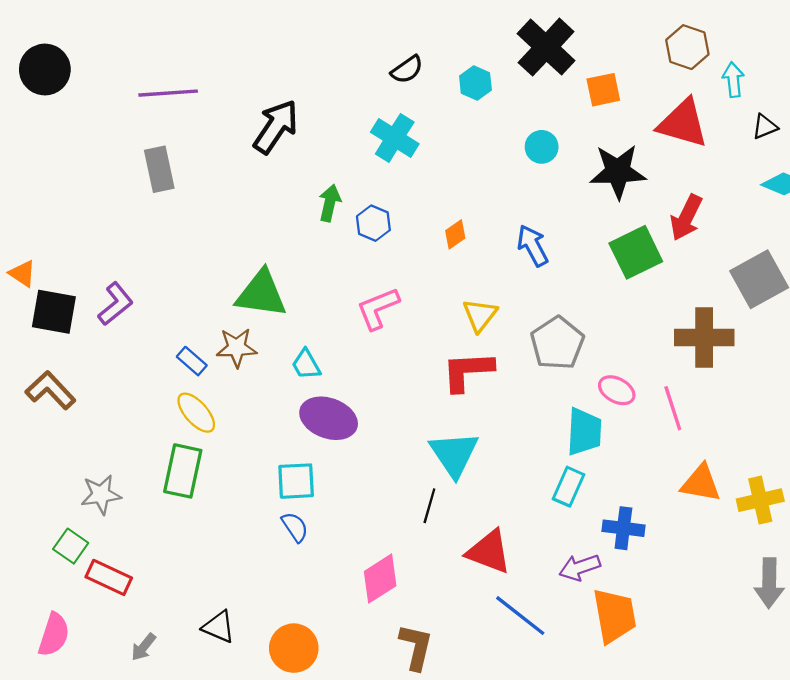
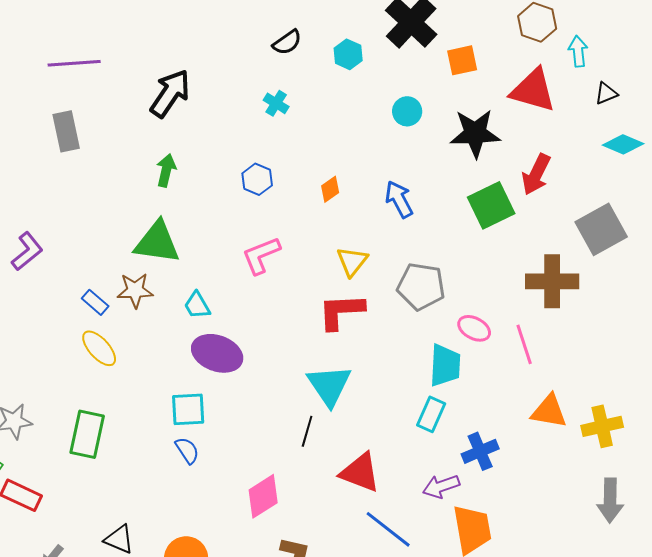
cyan cross: (395, 138) -> (276, 103), size x0.6
green arrow: (330, 203) -> (166, 170), moved
gray pentagon: (557, 343) -> (421, 286), turned -30
green rectangle: (183, 471) -> (87, 434), moved
blue cross: (623, 528) -> (480, 451), turned -30

